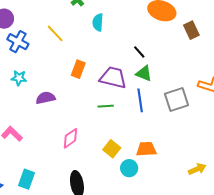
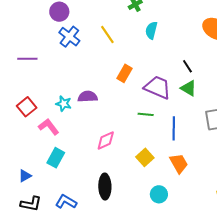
cyan star: (19, 78) -> (64, 104), moved
blue line: (140, 100) -> (174, 128), moved
orange trapezoid: (146, 149) -> (179, 163), turned 55
cyan circle: (129, 168) -> (159, 194), moved
cyan rectangle: (27, 179) -> (56, 158), moved

